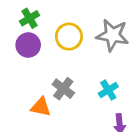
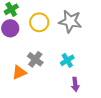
orange triangle: (41, 107) -> (19, 72), turned -35

